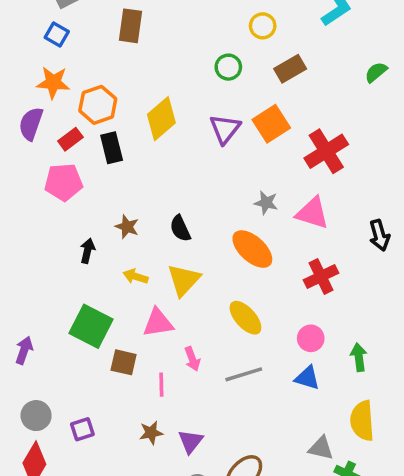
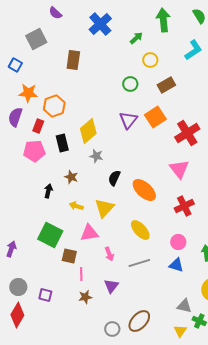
blue square: (57, 34) -> (15, 65), moved
yellow diamond: (161, 119) -> (88, 131), moved
red rectangle: (70, 139) -> (38, 126), turned -32
black rectangle: (112, 148) -> (62, 143), moved
gray star: (266, 203) -> (96, 156), moved
pink triangle: (312, 213) -> (179, 169), turned 35
black semicircle: (180, 228) -> (114, 178), moved, turned 49
pink line: (161, 385) -> (81, 274), moved
purple square: (82, 429) -> (45, 295), turned 32
purple triangle: (191, 441) -> (111, 286), moved

